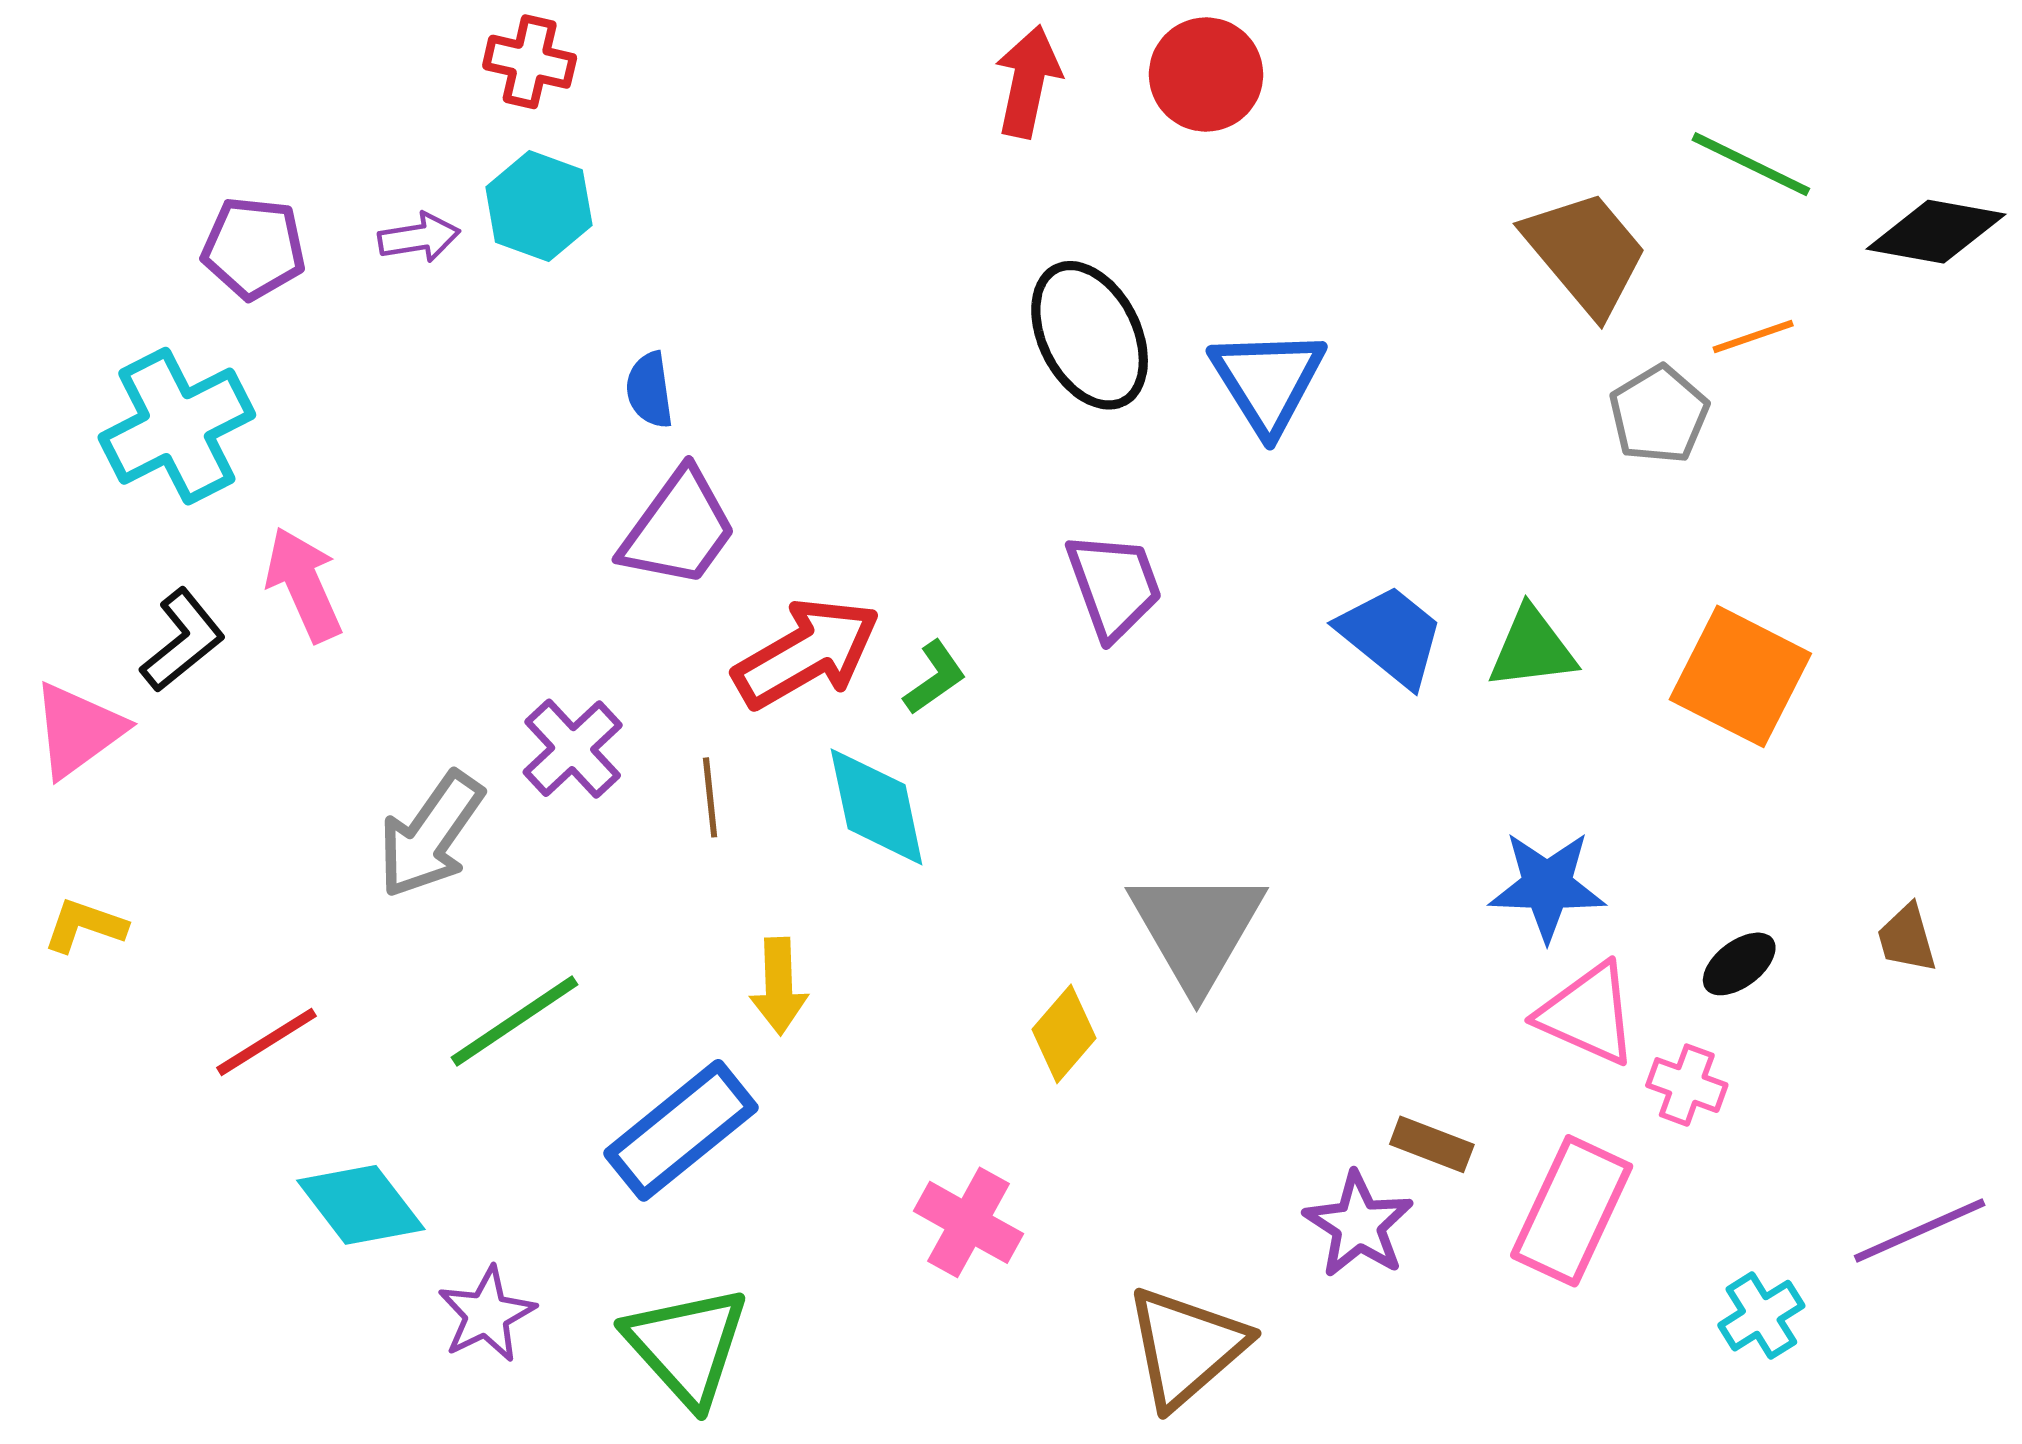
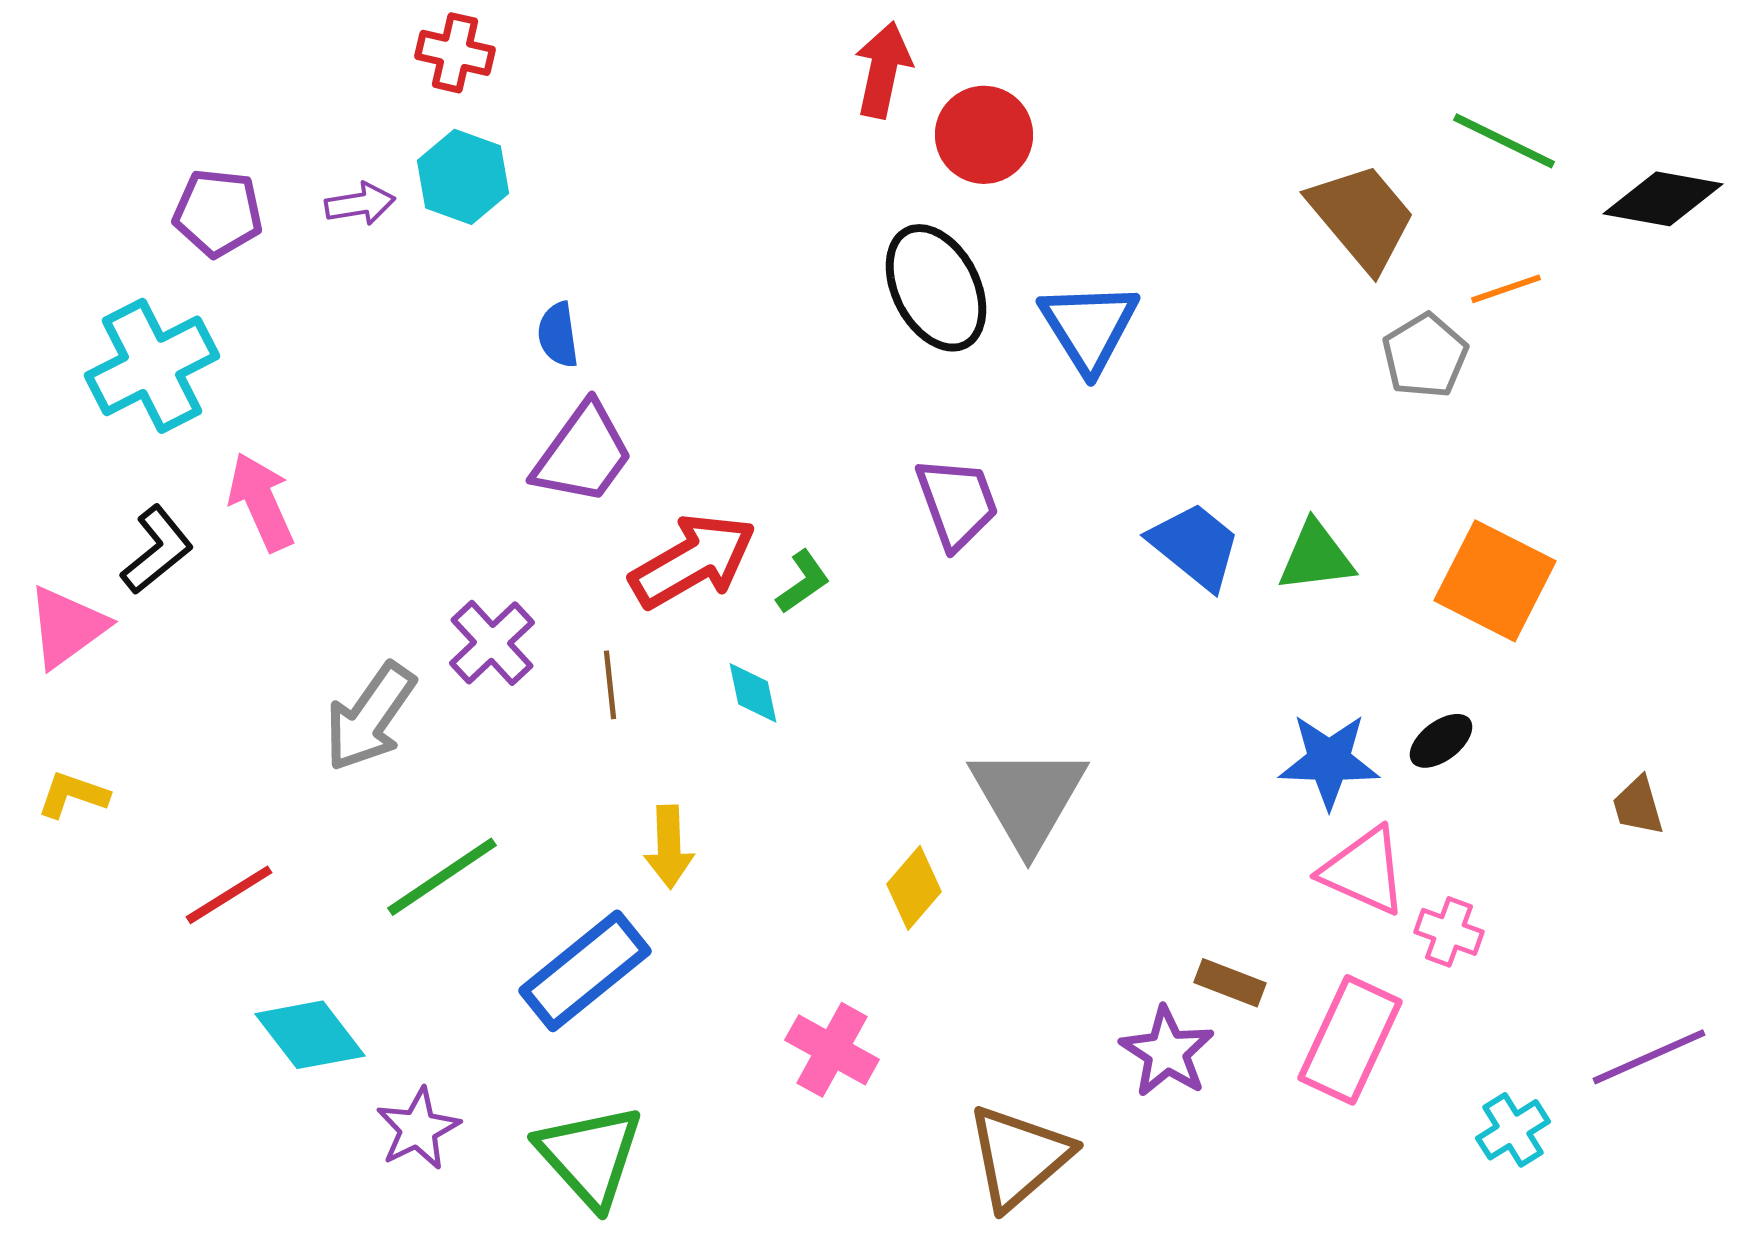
red circle: (1206, 75) -> (984, 135), moved
cyan diamond: (877, 807) -> (753, 693), size x0.6
black ellipse: (1739, 964) -> (1441, 741), moved

